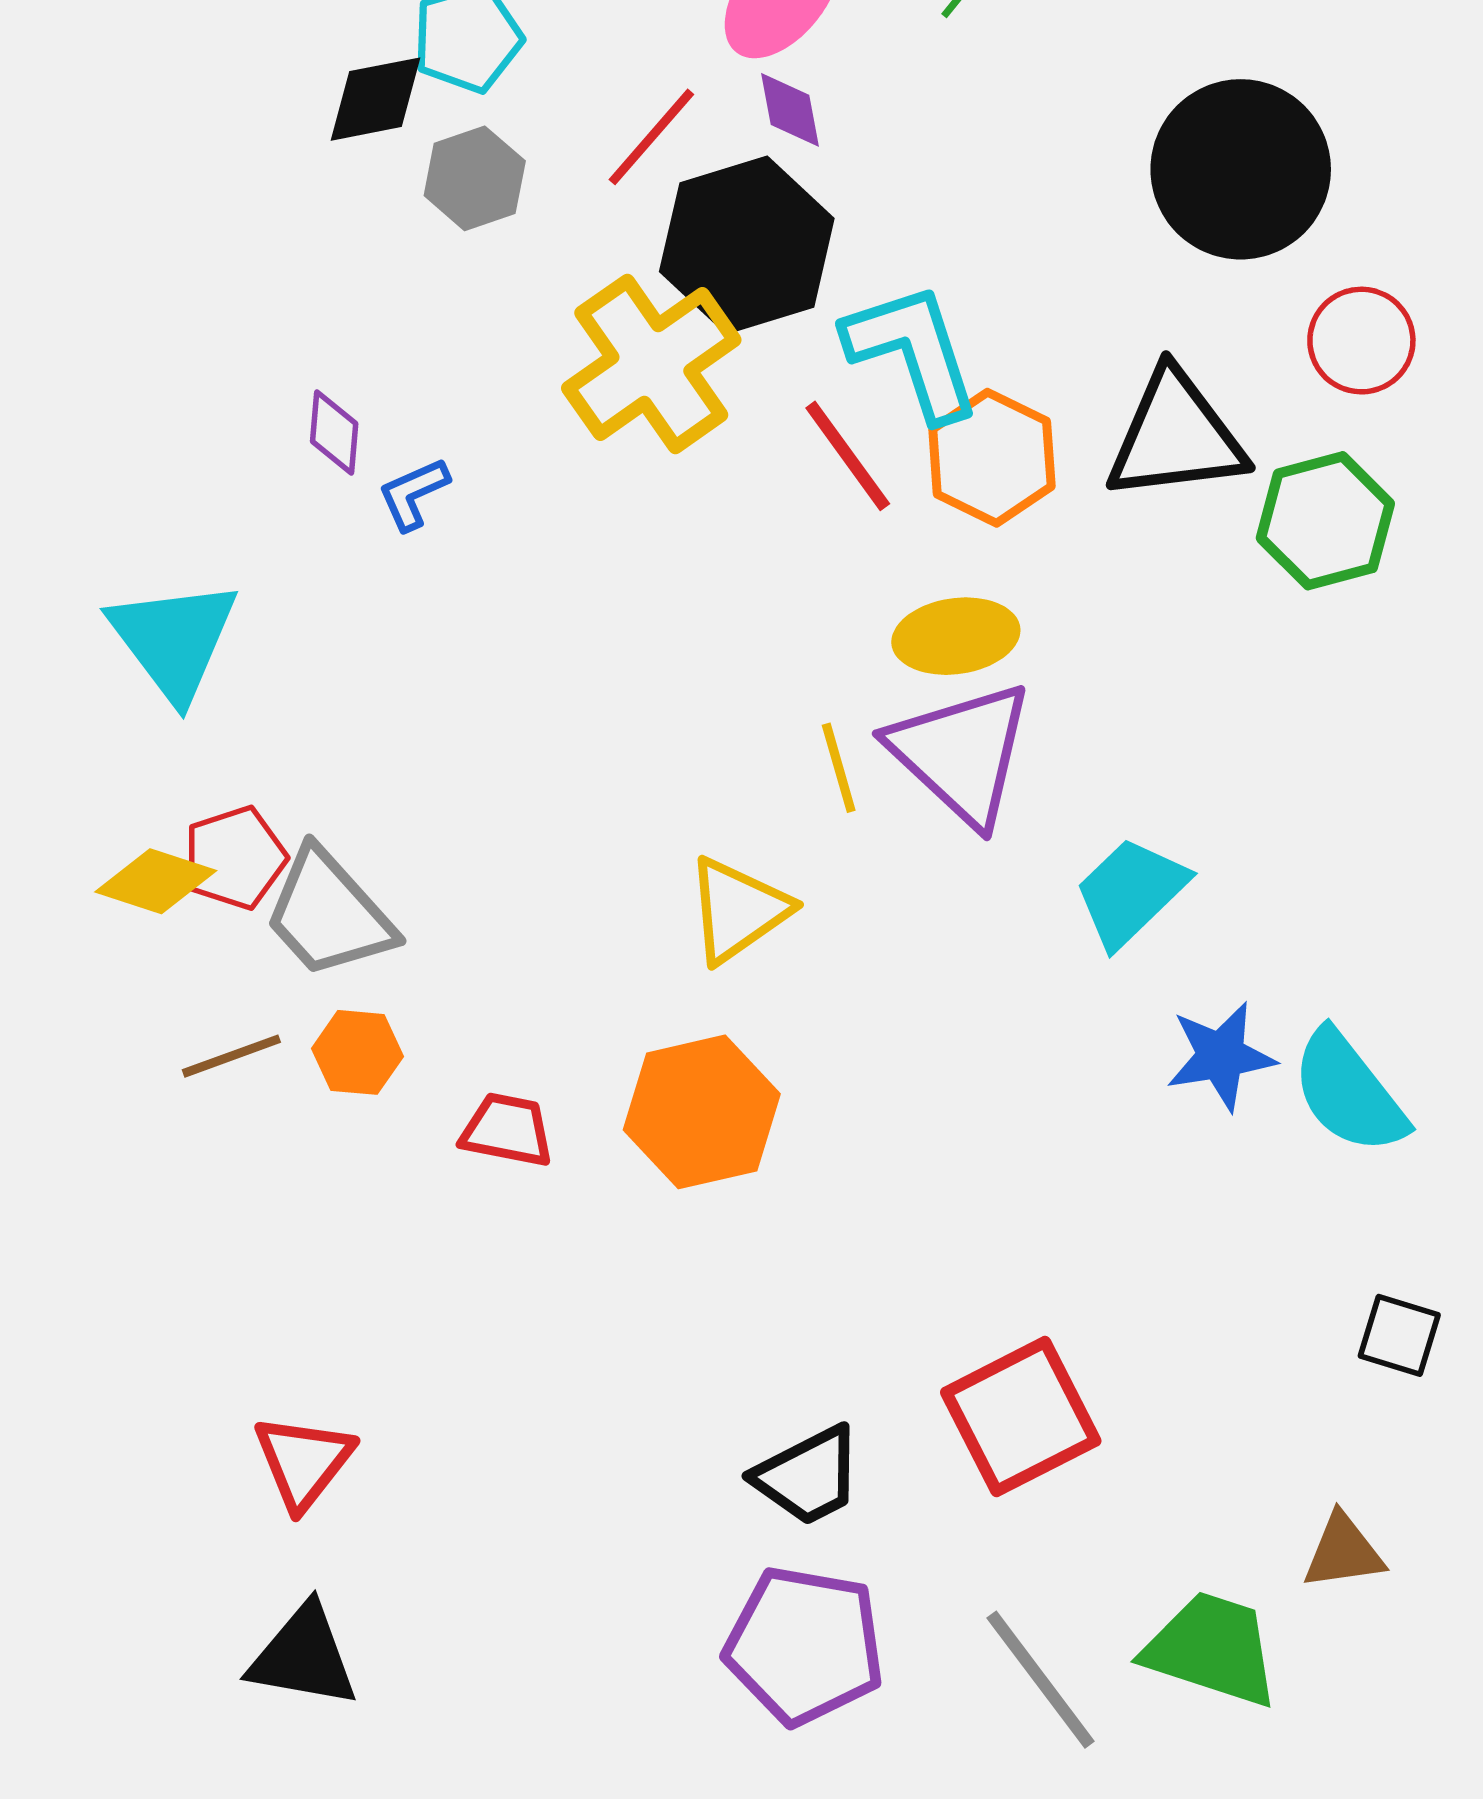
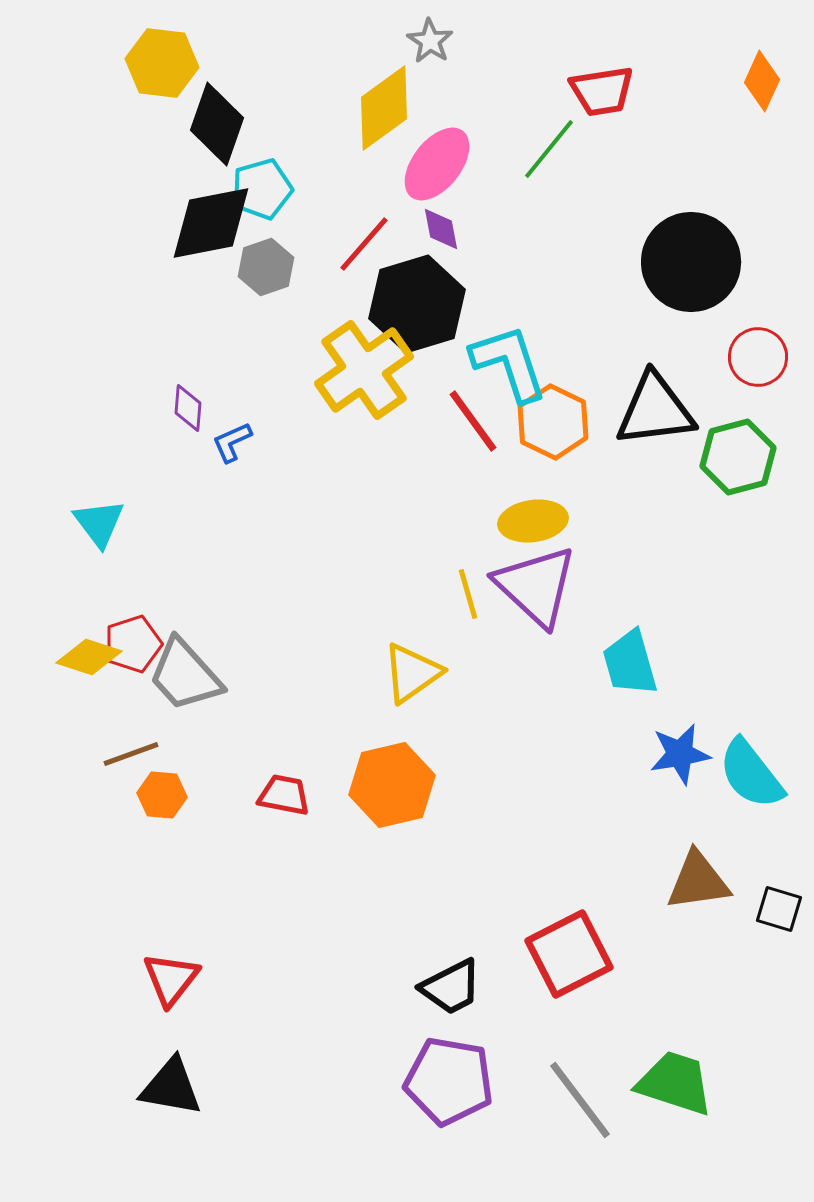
black diamond: (376, 99) -> (211, 223), size x1.5
cyan triangle: (174, 640) -> (99, 523), size x0.7
cyan trapezoid: (1131, 892) -> (630, 663), turned -62
orange hexagon: (358, 1052) -> (162, 795), moved
brown triangle: (1343, 1552) -> (698, 881), moved, size x1.4

